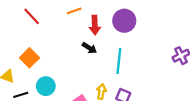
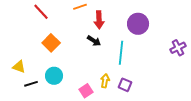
purple circle: (124, 21) -> (138, 24), moved
orange square: (29, 58) -> (51, 43), moved

